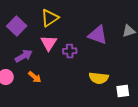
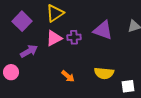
pink triangle: (49, 43) -> (54, 38), turned 30
purple cross: (70, 51) -> (74, 37), moved
orange arrow: (35, 77) -> (68, 76), moved

